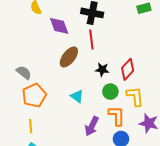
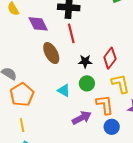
brown ellipse: (69, 57) -> (51, 53), turned -60
green circle: (110, 92) -> (87, 83), moved
purple arrow: (92, 126) -> (82, 118), turned -138

